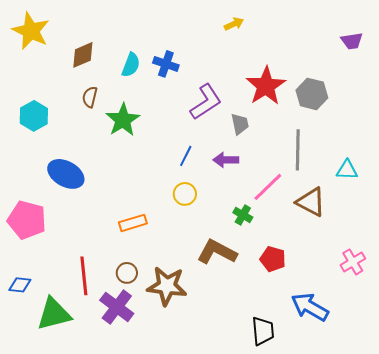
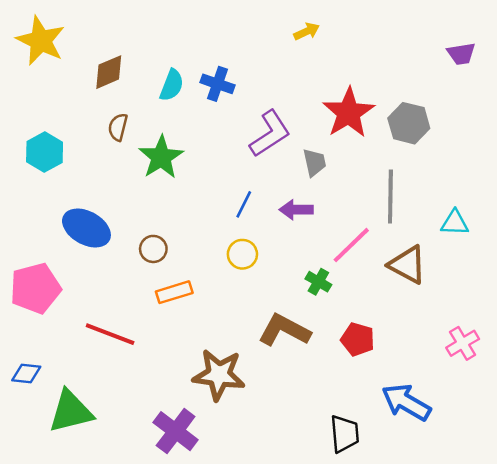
pink pentagon: (27, 220) -> (35, 288), turned -30
brown circle: (127, 273) -> (153, 249), moved
red line: (84, 276) -> (110, 334), moved, turned -63
purple cross: (117, 307) -> (176, 431), moved

